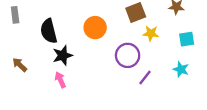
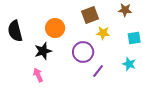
black star: (63, 55) -> (43, 51), moved
pink arrow: (60, 80) -> (38, 75), moved

